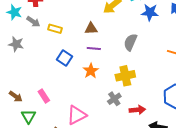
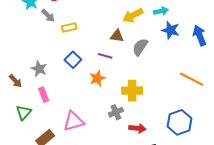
yellow rectangle: (55, 29) -> (69, 27), turned -40
brown triangle: (91, 29) -> (117, 36), moved
gray semicircle: (130, 42) -> (140, 47), moved
gray star: (16, 44) -> (39, 69), moved
brown arrow: (16, 96) -> (15, 81), moved

